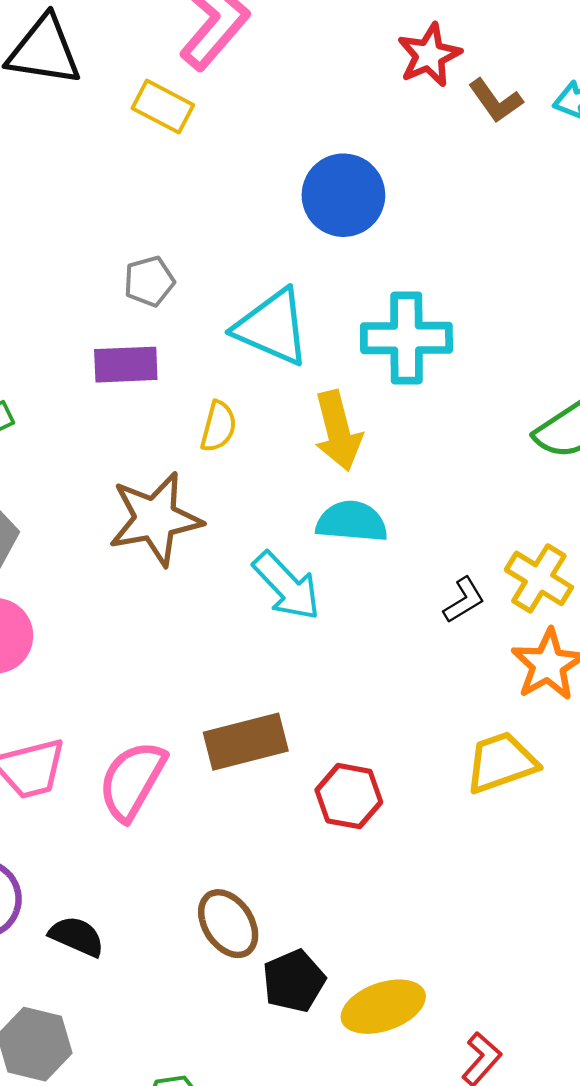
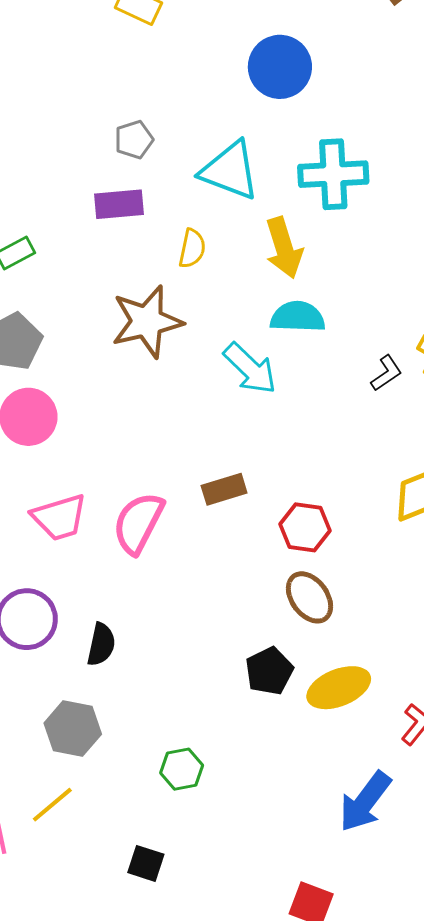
brown rectangle: (246, 742) -> (224, 489), size x0.7
brown ellipse: (228, 924) -> (310, 597), moved
black semicircle: (77, 936) -> (101, 644), turned 81

